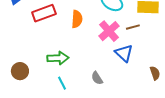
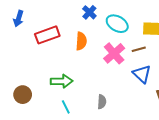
blue triangle: (124, 53) -> (142, 74), moved
gray semicircle: (97, 78) -> (102, 102), turned -144

